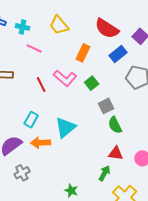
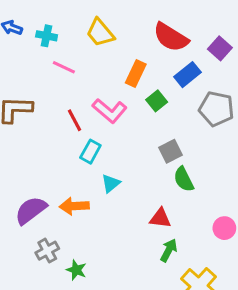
green square: (92, 83) -> (157, 101), moved
cyan rectangle: (31, 120) -> (90, 152), moved
cyan triangle: (65, 127) -> (111, 183), size x0.6
red triangle: (116, 153) -> (160, 218), moved
green star: (71, 191) -> (76, 270), moved

